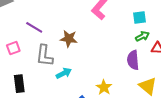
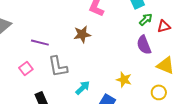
brown star: (69, 39) -> (82, 34), moved
cyan arrow: (64, 73) -> (83, 88), moved

